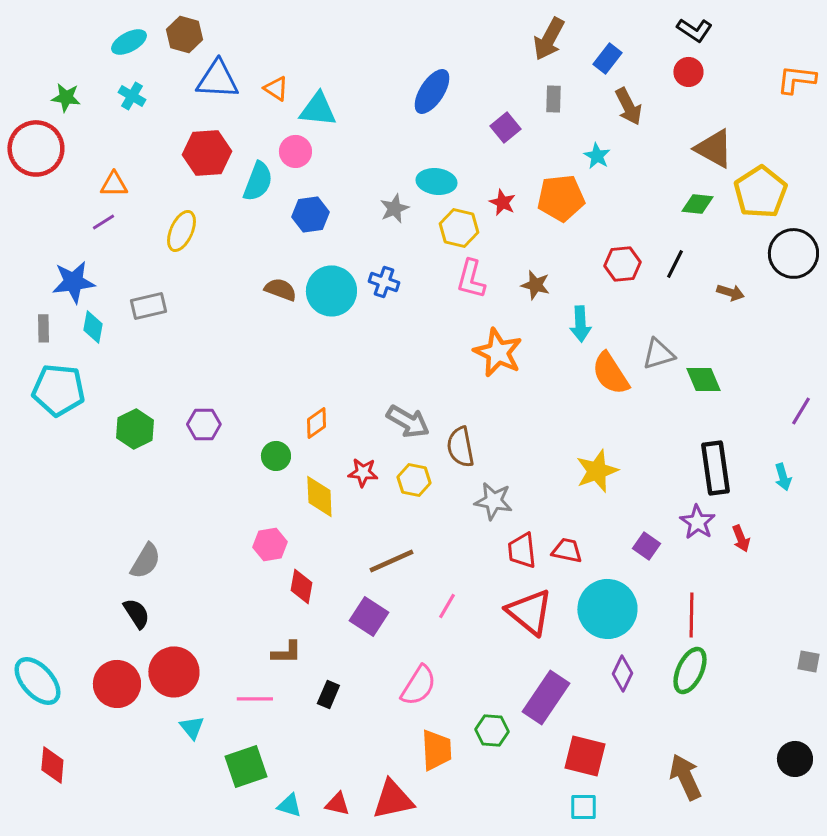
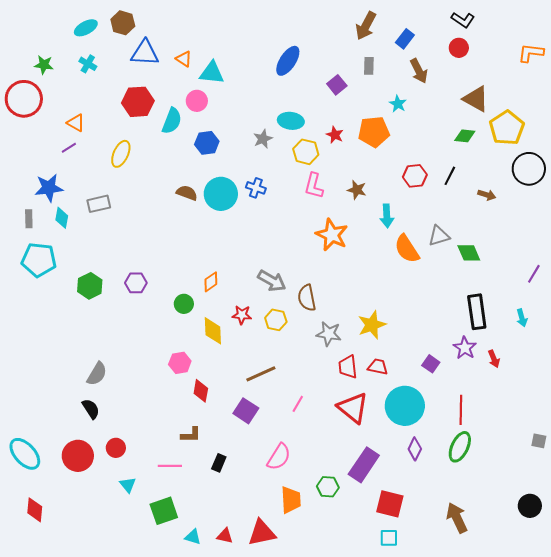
orange triangle: (114, 184) -> (76, 123), turned 30
yellow star: (597, 471) -> (372, 325), moved
red circle: (174, 672) -> (116, 448), size x0.6

